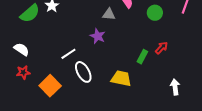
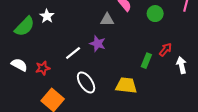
white line: (68, 54) -> (73, 53), moved
red star: (23, 72) -> (43, 68), moved
white arrow: (175, 87) -> (181, 65), moved

